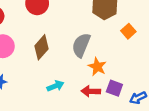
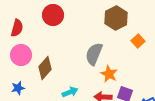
brown diamond: (41, 47) -> (45, 68), moved

